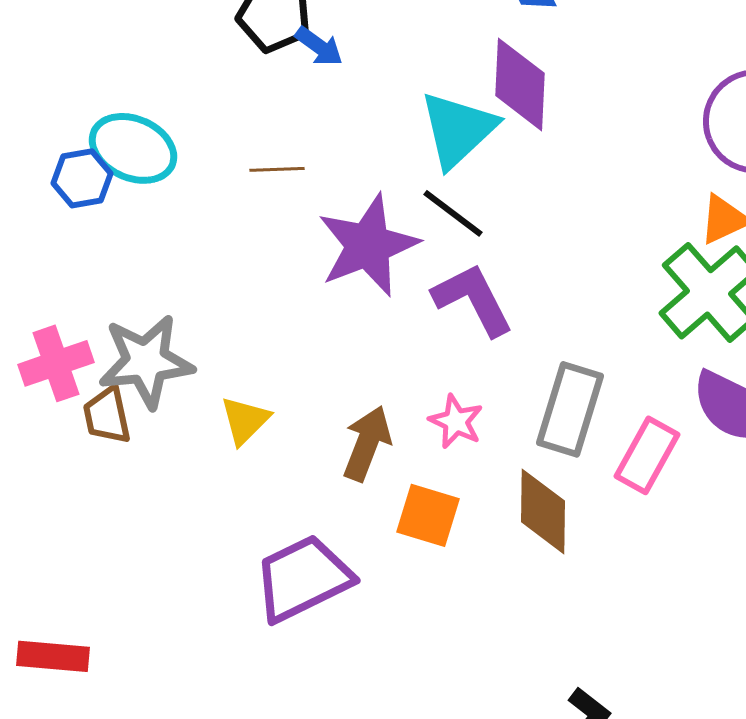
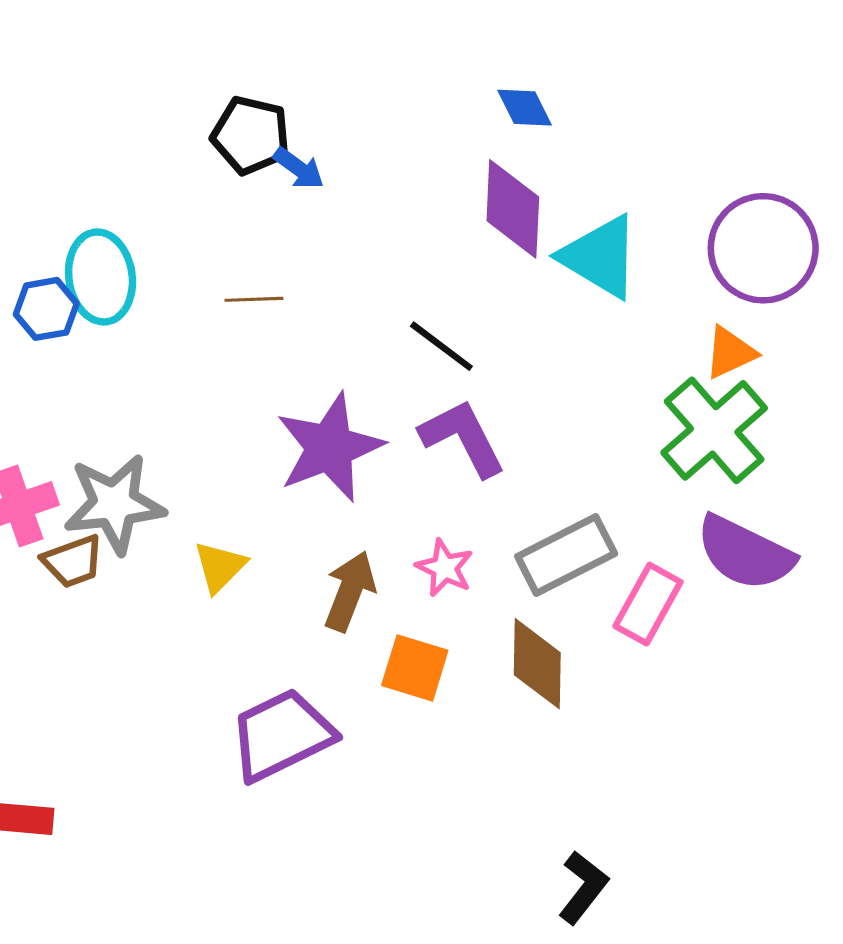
cyan triangle: (458, 129) -> (600, 257), moved, turned -46
cyan ellipse: (133, 148) -> (101, 277), turned 58
purple star: (368, 245) -> (330, 447), moved
gray rectangle: (570, 409) -> (566, 555), turned 46
brown trapezoid: (107, 415) -> (73, 561), turned -98

